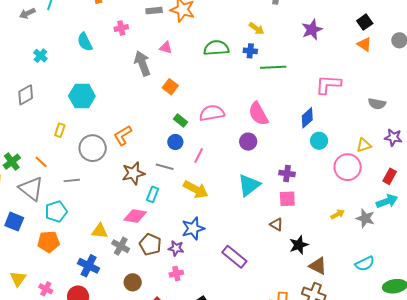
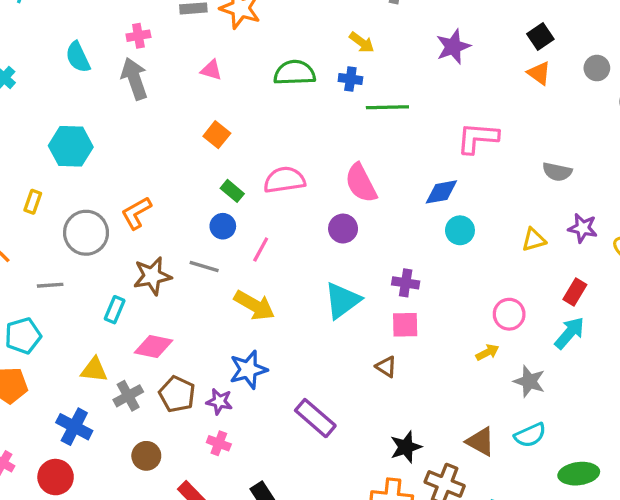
gray arrow: (142, 63) -> (134, 79), moved
blue diamond: (307, 118) -> (441, 192), turned 30
pink circle: (348, 167) -> (509, 314), moved, size x0.7
cyan rectangle: (153, 194) -> (115, 310), moved
cyan arrow: (387, 201) -> (570, 333), turned -30
gray star: (365, 218) -> (529, 381), moved
black star: (299, 245) -> (406, 447), moved
gray cross: (121, 246) -> (128, 396), turned 30
brown triangle: (318, 266) -> (480, 442), moved
pink cross: (176, 274) -> (219, 443), turned 32

